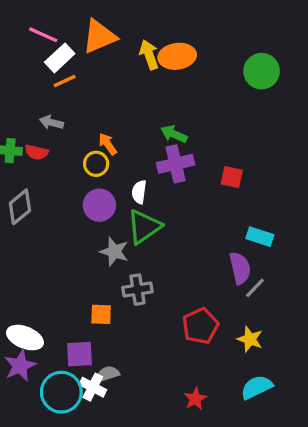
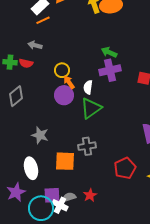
orange arrow: (108, 144) -> (69, 82), moved
gray star: (114, 252) -> (40, 135), moved
orange square: (101, 314) -> (65, 161), size x1.5
white ellipse: (25, 338) -> (31, 168), moved, turned 55
purple square: (80, 354) -> (52, 195), moved
red star: (195, 399) -> (90, 195), moved

